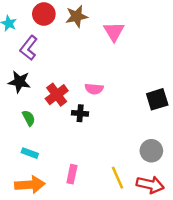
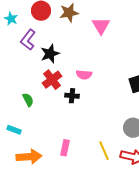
black star: (19, 82) -> (50, 54), moved, turned -30
cyan rectangle: (30, 153) -> (14, 130), moved

